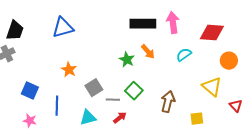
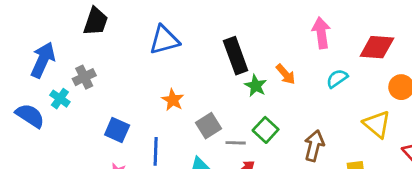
black rectangle: (143, 24) -> (236, 56), moved, turned 70
black trapezoid: (15, 31) -> (96, 21), moved

